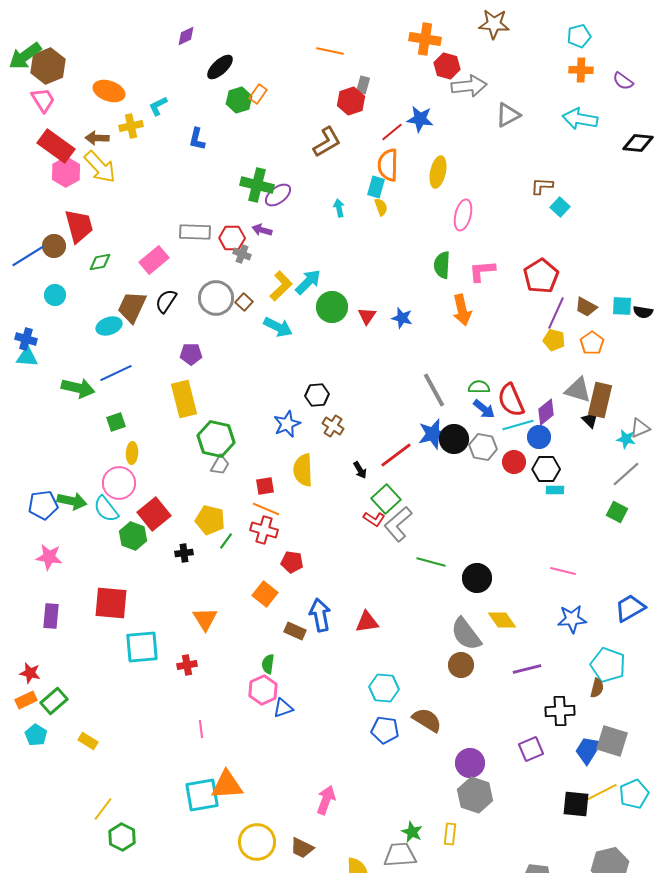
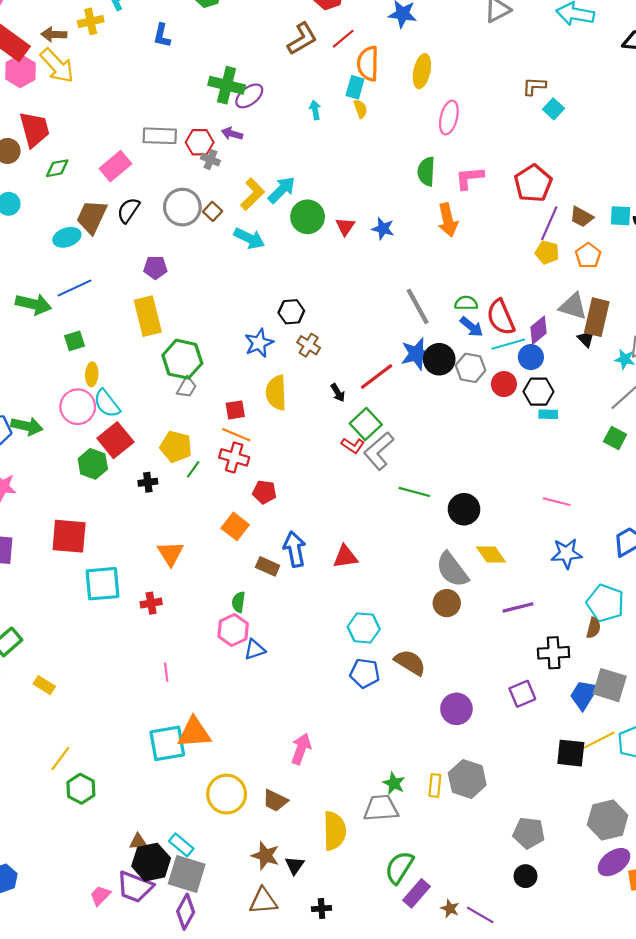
red line: (392, 132) -> (343, 39), moved
cyan semicircle: (106, 509) -> (107, 403), moved
gray hexagon: (475, 795) -> (467, 779), moved

